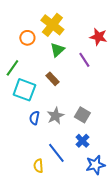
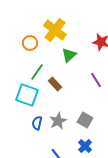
green triangle: (57, 50) -> (69, 55), moved
purple line: (84, 60) -> (96, 80), moved
green line: (12, 68) -> (37, 72), moved

